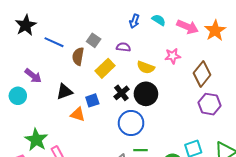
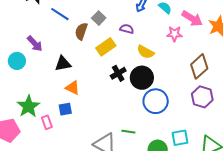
pink star: (173, 56) -> (174, 34), moved
blue square: (92, 100) -> (65, 109), moved
blue circle: (131, 123) -> (156, 101), moved

